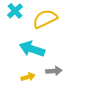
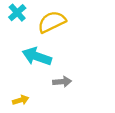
yellow arrow: (28, 77) -> (21, 100), moved

